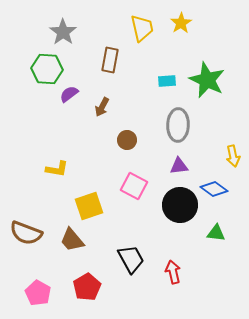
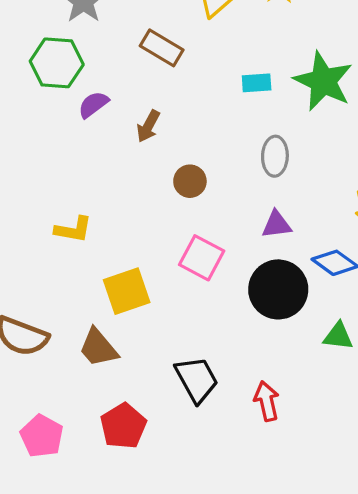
brown rectangle: (110, 60) -> (162, 48), turned -70
gray ellipse: (178, 125) -> (275, 156), size x0.7

